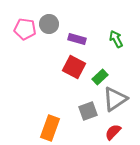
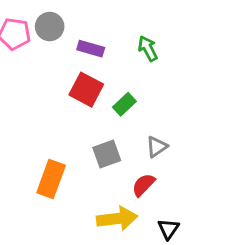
gray triangle: (115, 99) -> (157, 147), moved, size x0.6

